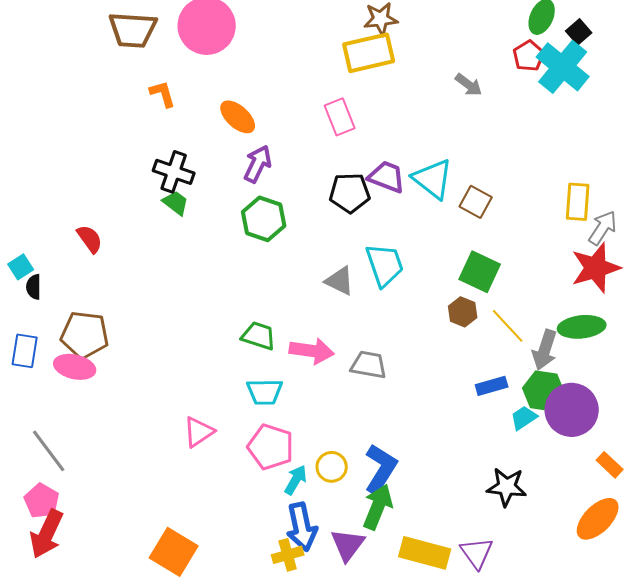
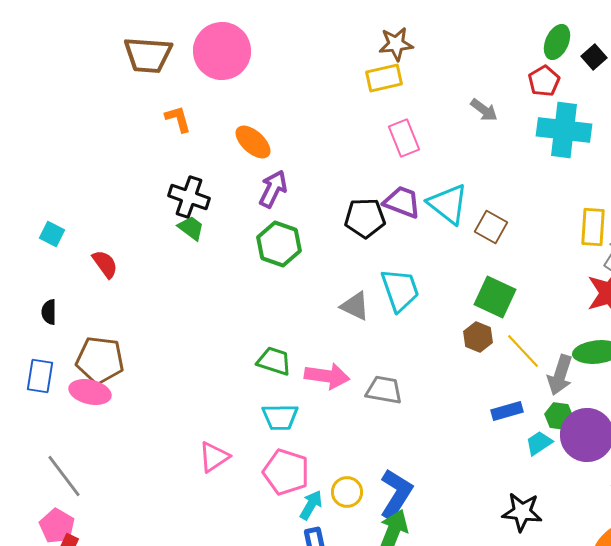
yellow rectangle: (369, 53) -> (384, 78), size x0.7
cyan cross: (563, 67) -> (564, 130), moved, turned -32
pink rectangle: (340, 117) -> (404, 138), moved
cyan square: (21, 267) -> (52, 234), moved, turned -30
green hexagon: (544, 391) -> (559, 416), size x0.7

